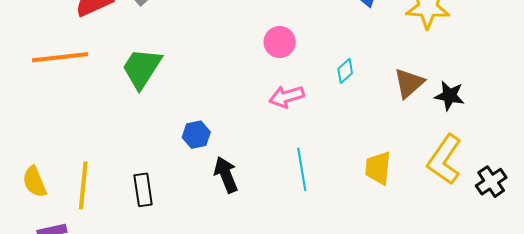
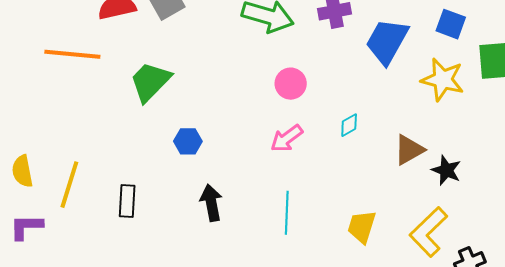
pink arrow: (287, 97) -> (287, 138), turned -32
blue hexagon: (196, 135) -> (188, 141), moved

